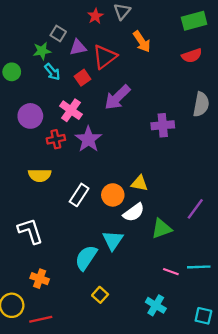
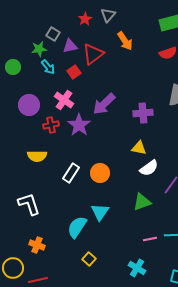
purple arrow: (117, 97) -> (104, 104), moved
yellow triangle: (140, 183) -> (139, 148), moved
white semicircle: (134, 212) -> (149, 168), moved
pink line: (171, 272) -> (150, 239), turned -32

